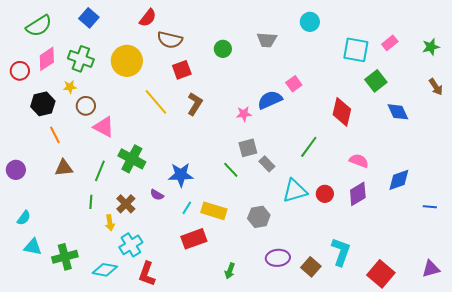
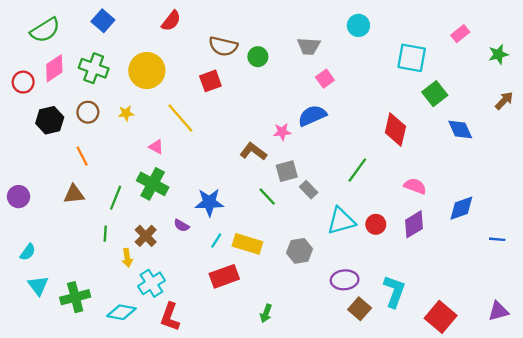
brown semicircle: (170, 40) -> (223, 46), moved
pink rectangle: (390, 43) -> (460, 34), moved
pink square: (294, 84) -> (325, 79), moved
yellow star: (70, 87) -> (126, 113), moved
brown arrow: (436, 87) -> (504, 101), turned -102
brown L-shape: (195, 104) -> (253, 151), moved, turned -85
brown circle: (86, 106) -> (88, 112), moved
pink triangle: (104, 127) -> (156, 147), moved, size x0.6
orange line: (55, 135) -> (82, 156), moved
cyan triangle: (33, 247) -> (38, 286), turned 42
purple ellipse: (278, 258) -> (345, 280), moved

